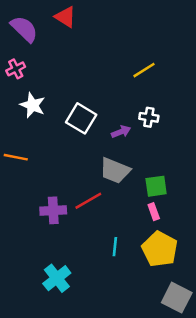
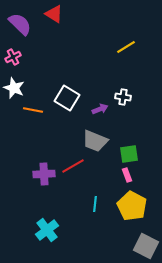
yellow line: (144, 70) -> (126, 47), moved
white star: (33, 105) -> (14, 88), moved
orange line: (16, 157) -> (33, 110), moved

